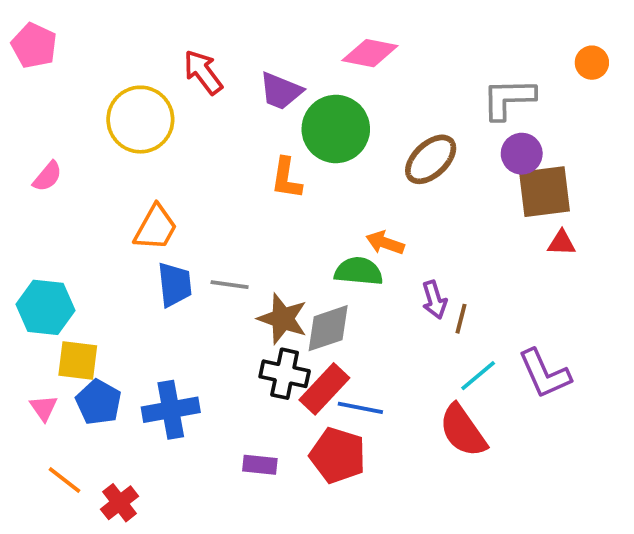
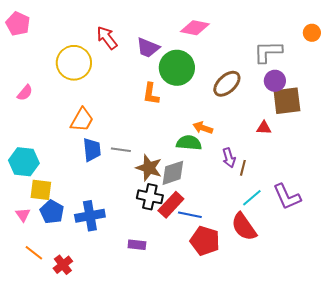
red triangle: (562, 243) -> (264, 128), moved
red pentagon: (338, 455) -> (205, 241), moved

